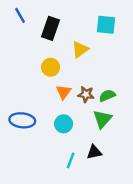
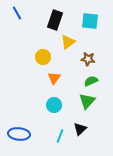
black rectangle: (51, 28) -> (55, 20), moved
brown star: (86, 94) -> (88, 59), moved
blue ellipse: (22, 120) -> (19, 134), moved
black triangle: (94, 152) -> (80, 129), turned -32

